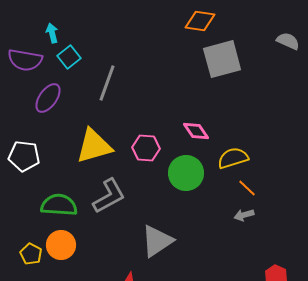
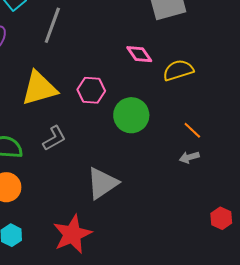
pink diamond: (196, 131) -> (139, 54), moved
yellow semicircle: (233, 158) -> (178, 70), moved
gray L-shape: (109, 196) -> (54, 138), size x0.7

